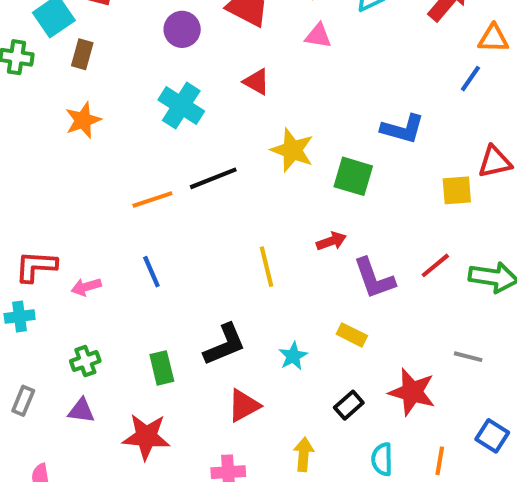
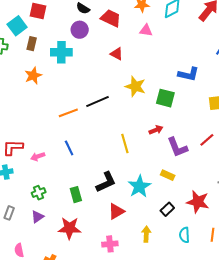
cyan cross: (181, 106) -> (61, 52), moved, turned -30
cyan star: (293, 356) -> (139, 186), size x1.6
purple triangle: (81, 411) -> (37, 217), turned -40

